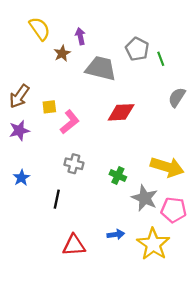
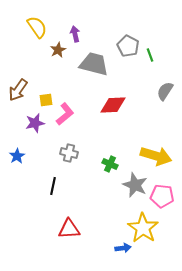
purple star: (19, 131) -> (35, 123), moved
blue star: (21, 178) -> (17, 156), moved
blue arrow: (116, 234) -> (123, 248), moved

